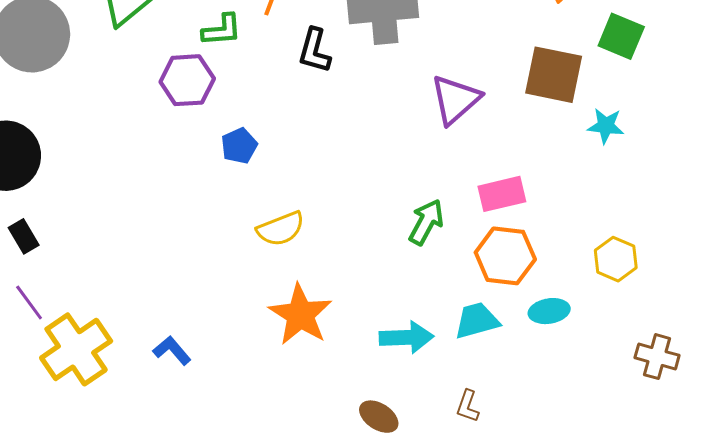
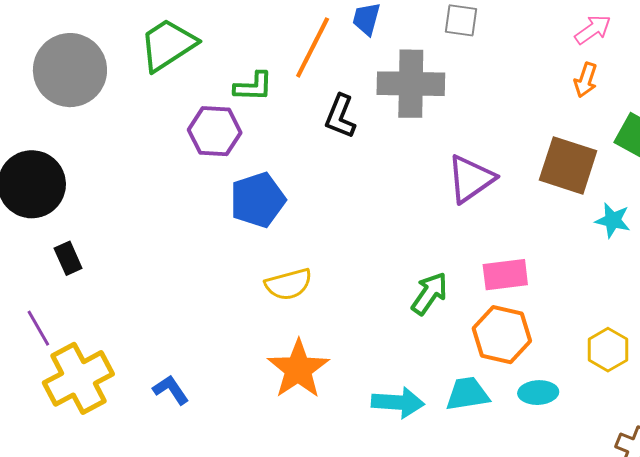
blue pentagon: (239, 146) -> (258, 200), size x1.6
black rectangle: (24, 236) -> (68, 258), moved

